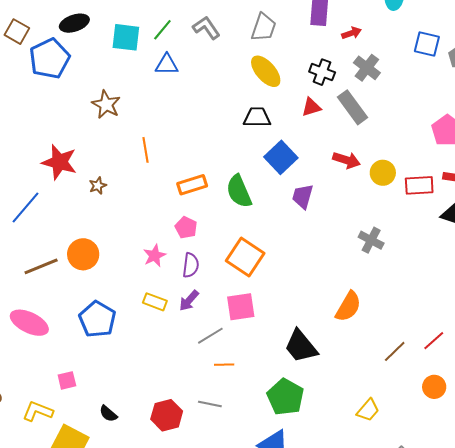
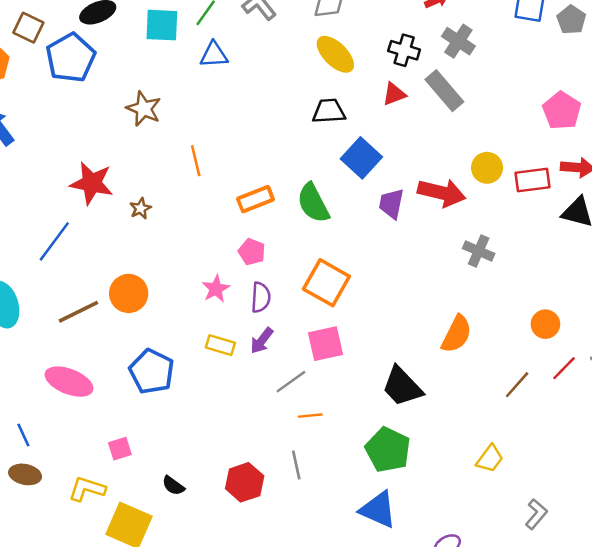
red arrow: (346, 160) -> (442, 193), moved, size x1.4
orange circle: (434, 387) -> (545, 324), moved
gray line: (210, 404) -> (296, 465), turned 70

